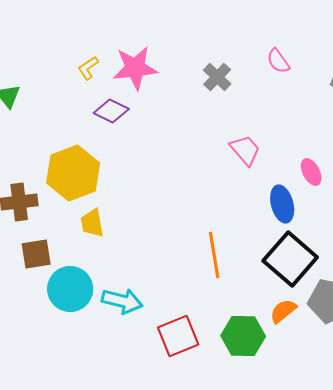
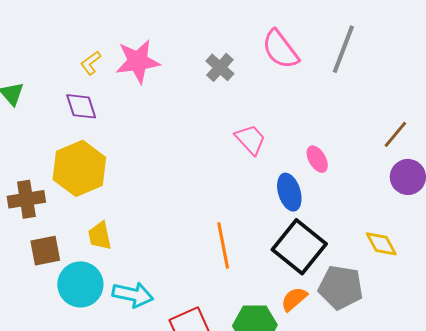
pink semicircle: (278, 61) -> (280, 49), size x1.6
purple diamond: (111, 111) -> (81, 106), moved, turned 48
yellow trapezoid: (92, 223) -> (100, 236), moved

